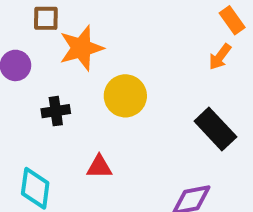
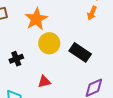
orange star: (81, 48) -> (36, 19), moved
black rectangle: (215, 129) -> (80, 52), moved

